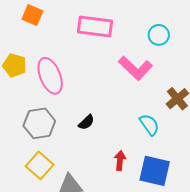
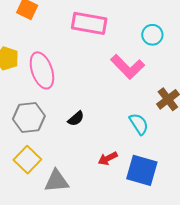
red arrow: (120, 161) -> (108, 158), turned -126

